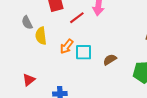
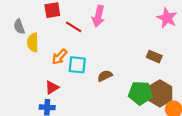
red line: (77, 18) -> (74, 27), turned 63
red triangle: (29, 80) -> (52, 88), moved

